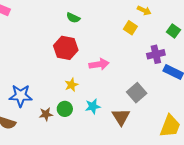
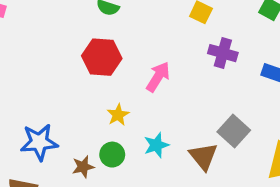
purple cross: (156, 54) -> (223, 53), moved, turned 36
pink arrow: (99, 64) -> (158, 77), turned -42
gray square: (137, 93) -> (234, 131), moved

